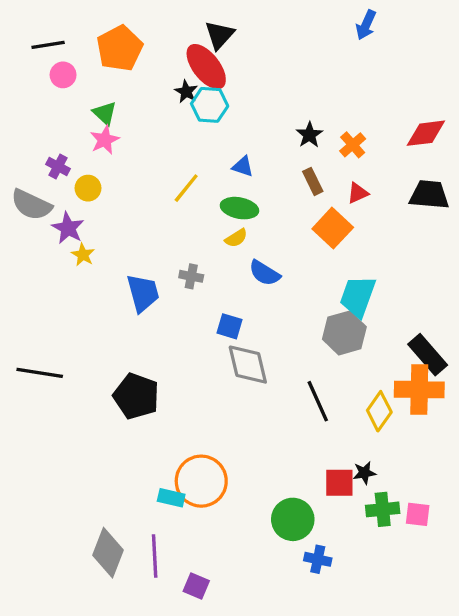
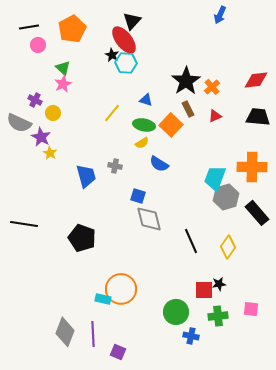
black star: (309, 135) -> (186, 81), size x1.8
orange square: (333, 228) -> (171, 125), moved
gray hexagon: (344, 333) -> (226, 197), moved
orange cross: (419, 390) -> (252, 167), moved
green cross: (383, 509) -> (218, 316), moved

